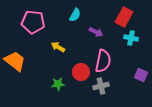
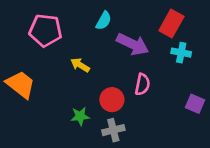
purple arrow: (96, 32) -> (133, 44), size x1.6
pink semicircle: (103, 61) -> (142, 84), size x0.7
gray cross: (101, 86) -> (113, 130), moved

